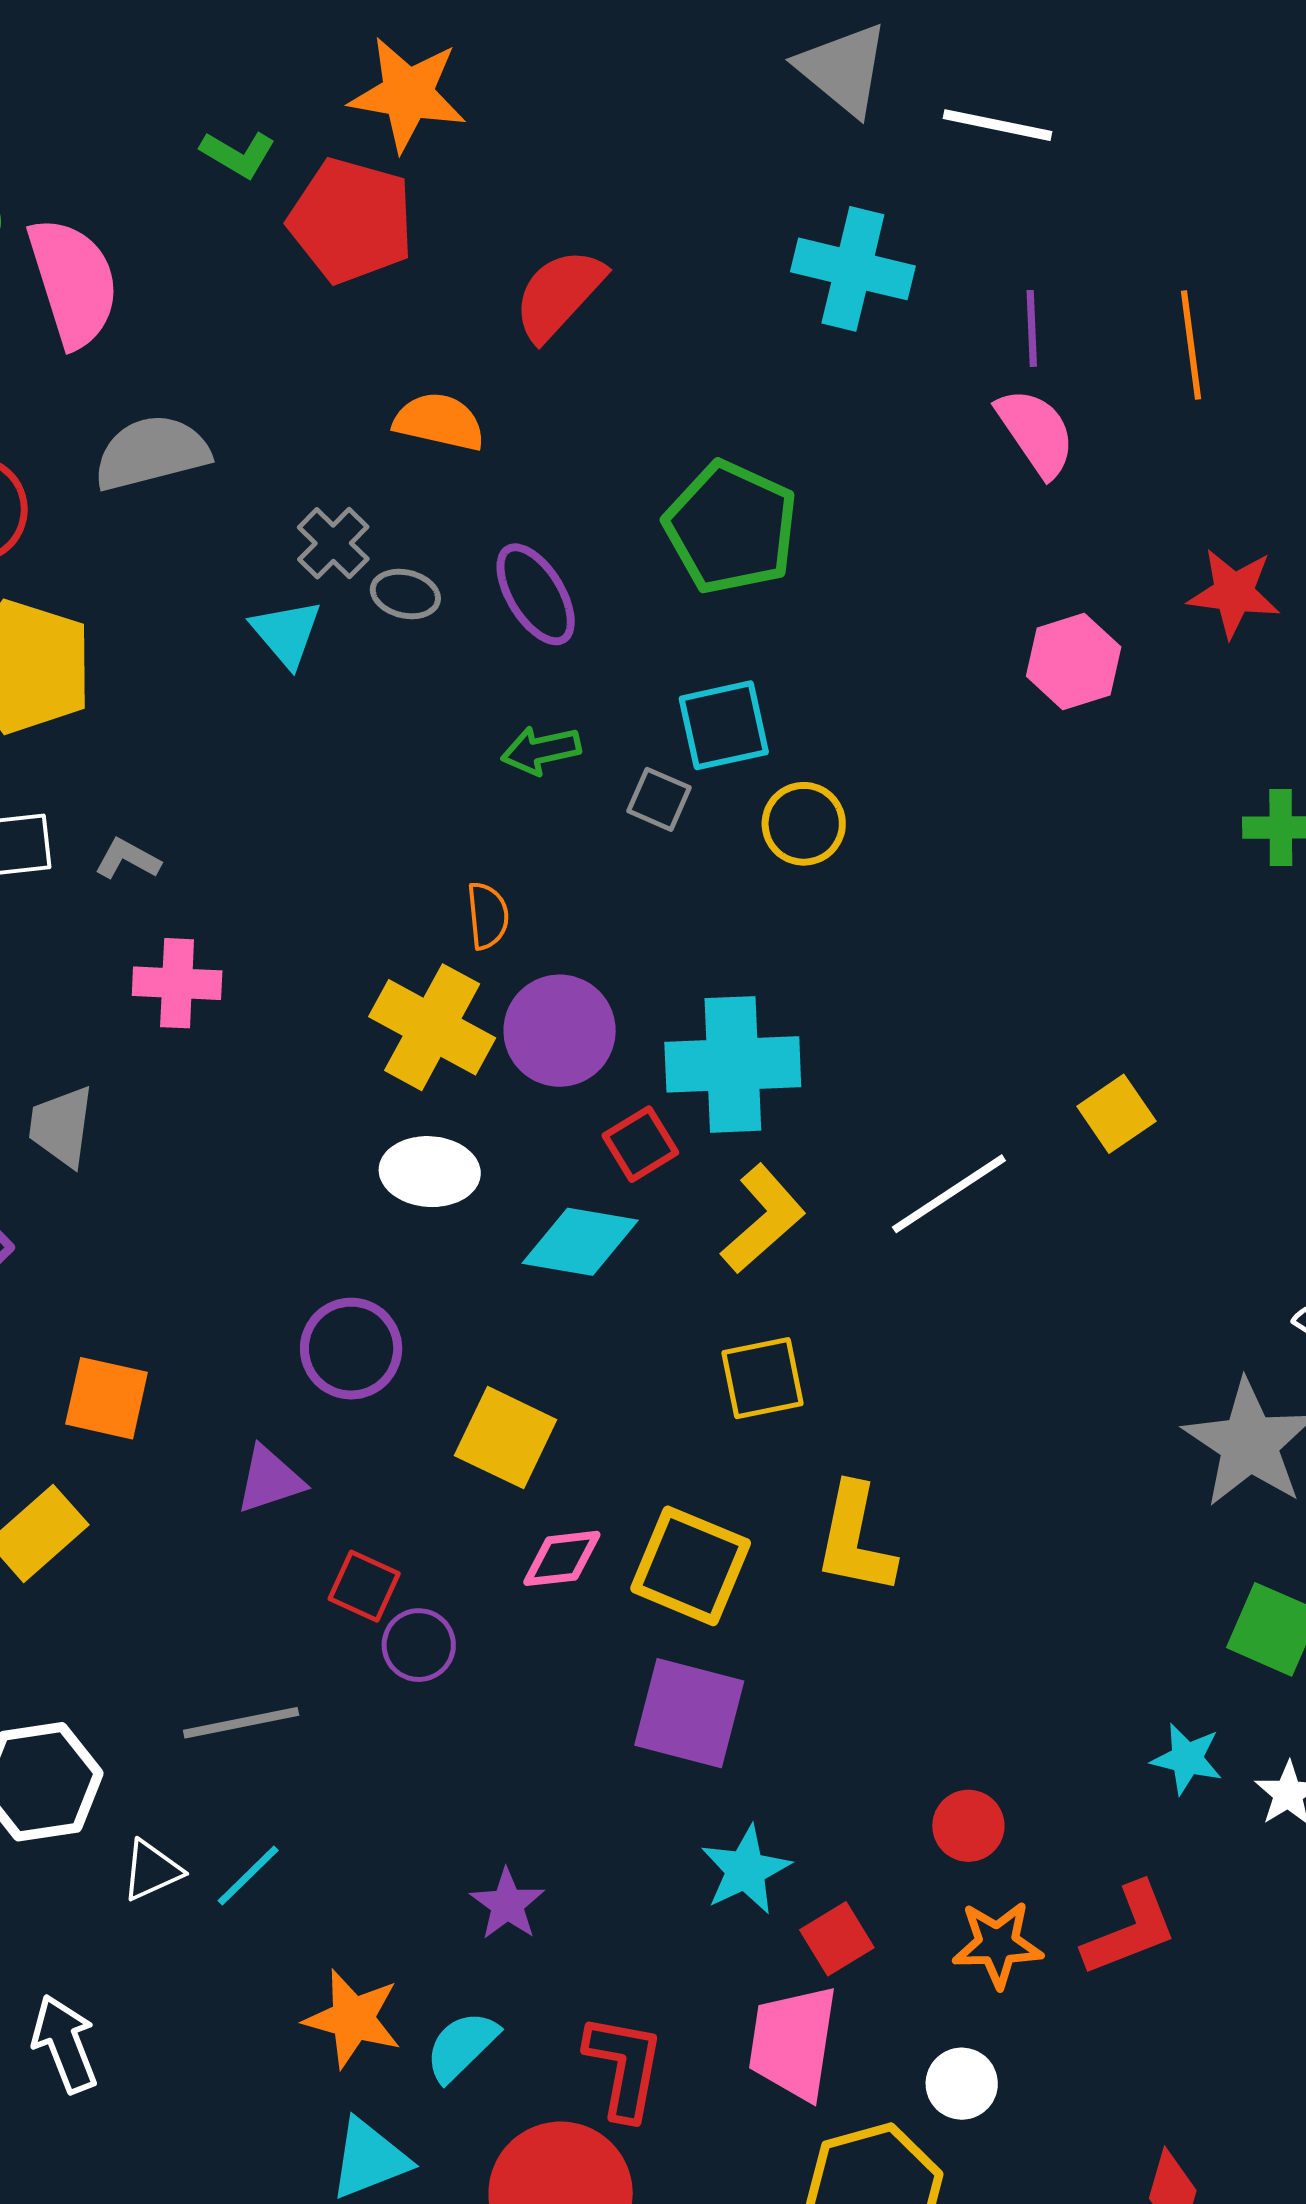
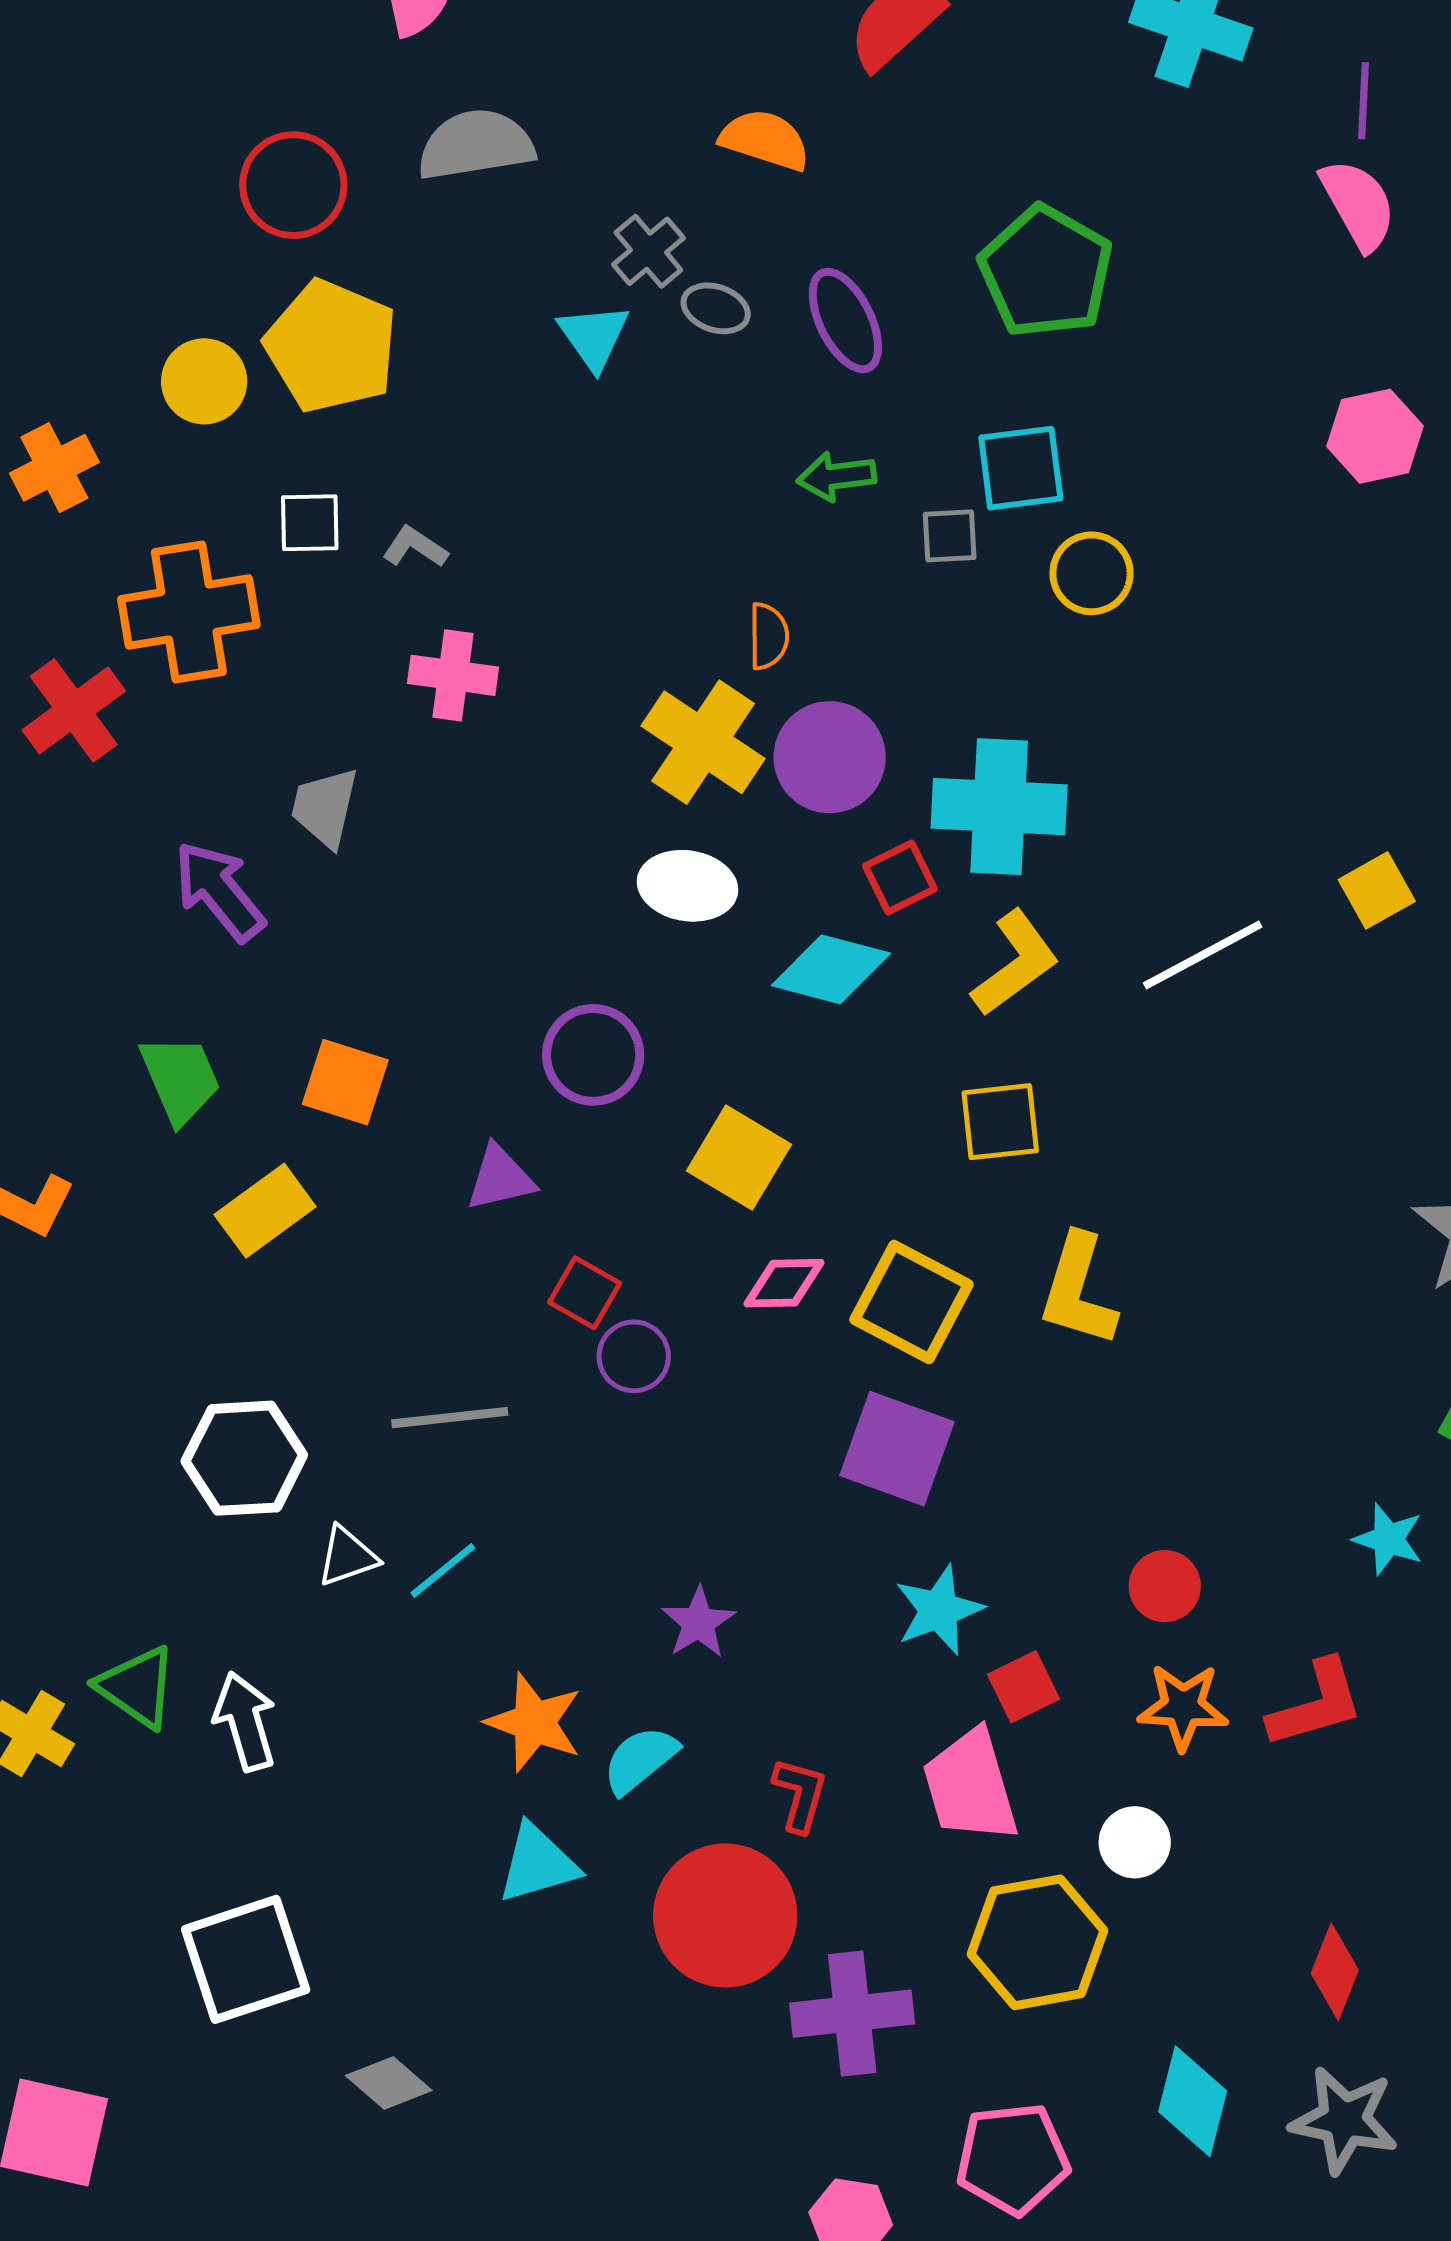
gray square: (659, 799) -> (950, 536), turned -32
pink trapezoid: (793, 2043) -> (970, 1786), turned -30
red L-shape: (624, 2067) -> (800, 1795), size x0.7

